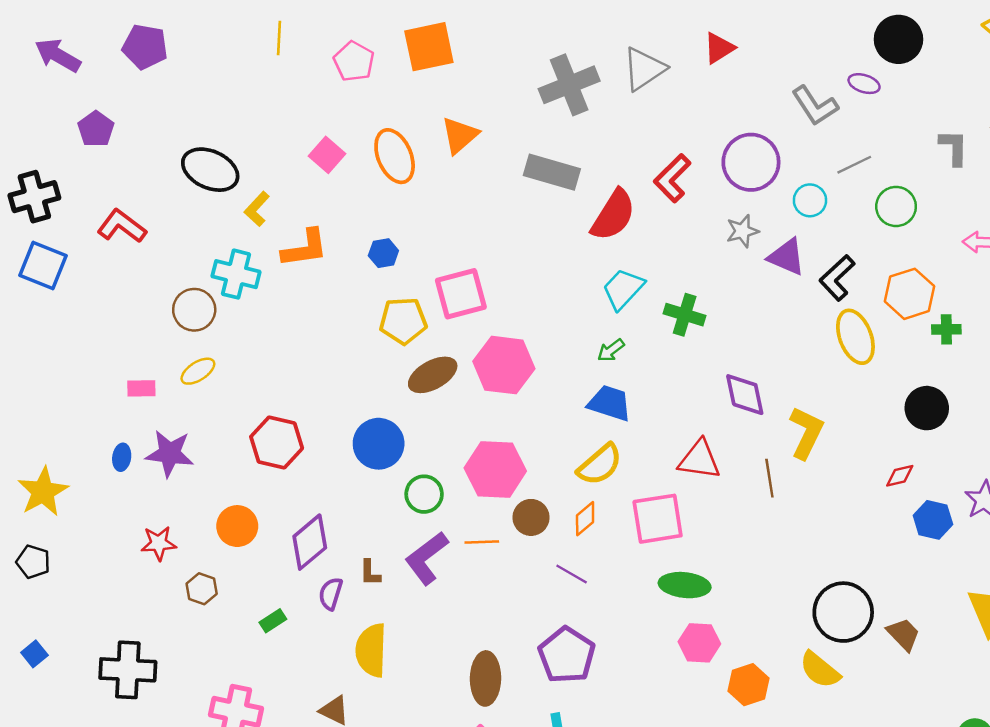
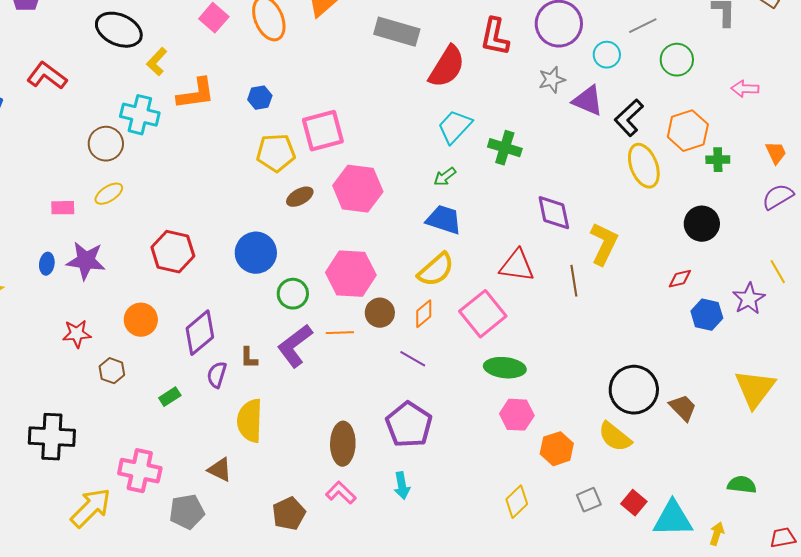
red L-shape: (672, 178) -> (495, 37), turned -33
brown ellipse: (433, 375) -> (300, 197), size x0.7
pink square: (658, 519) -> (483, 314), turned -30

